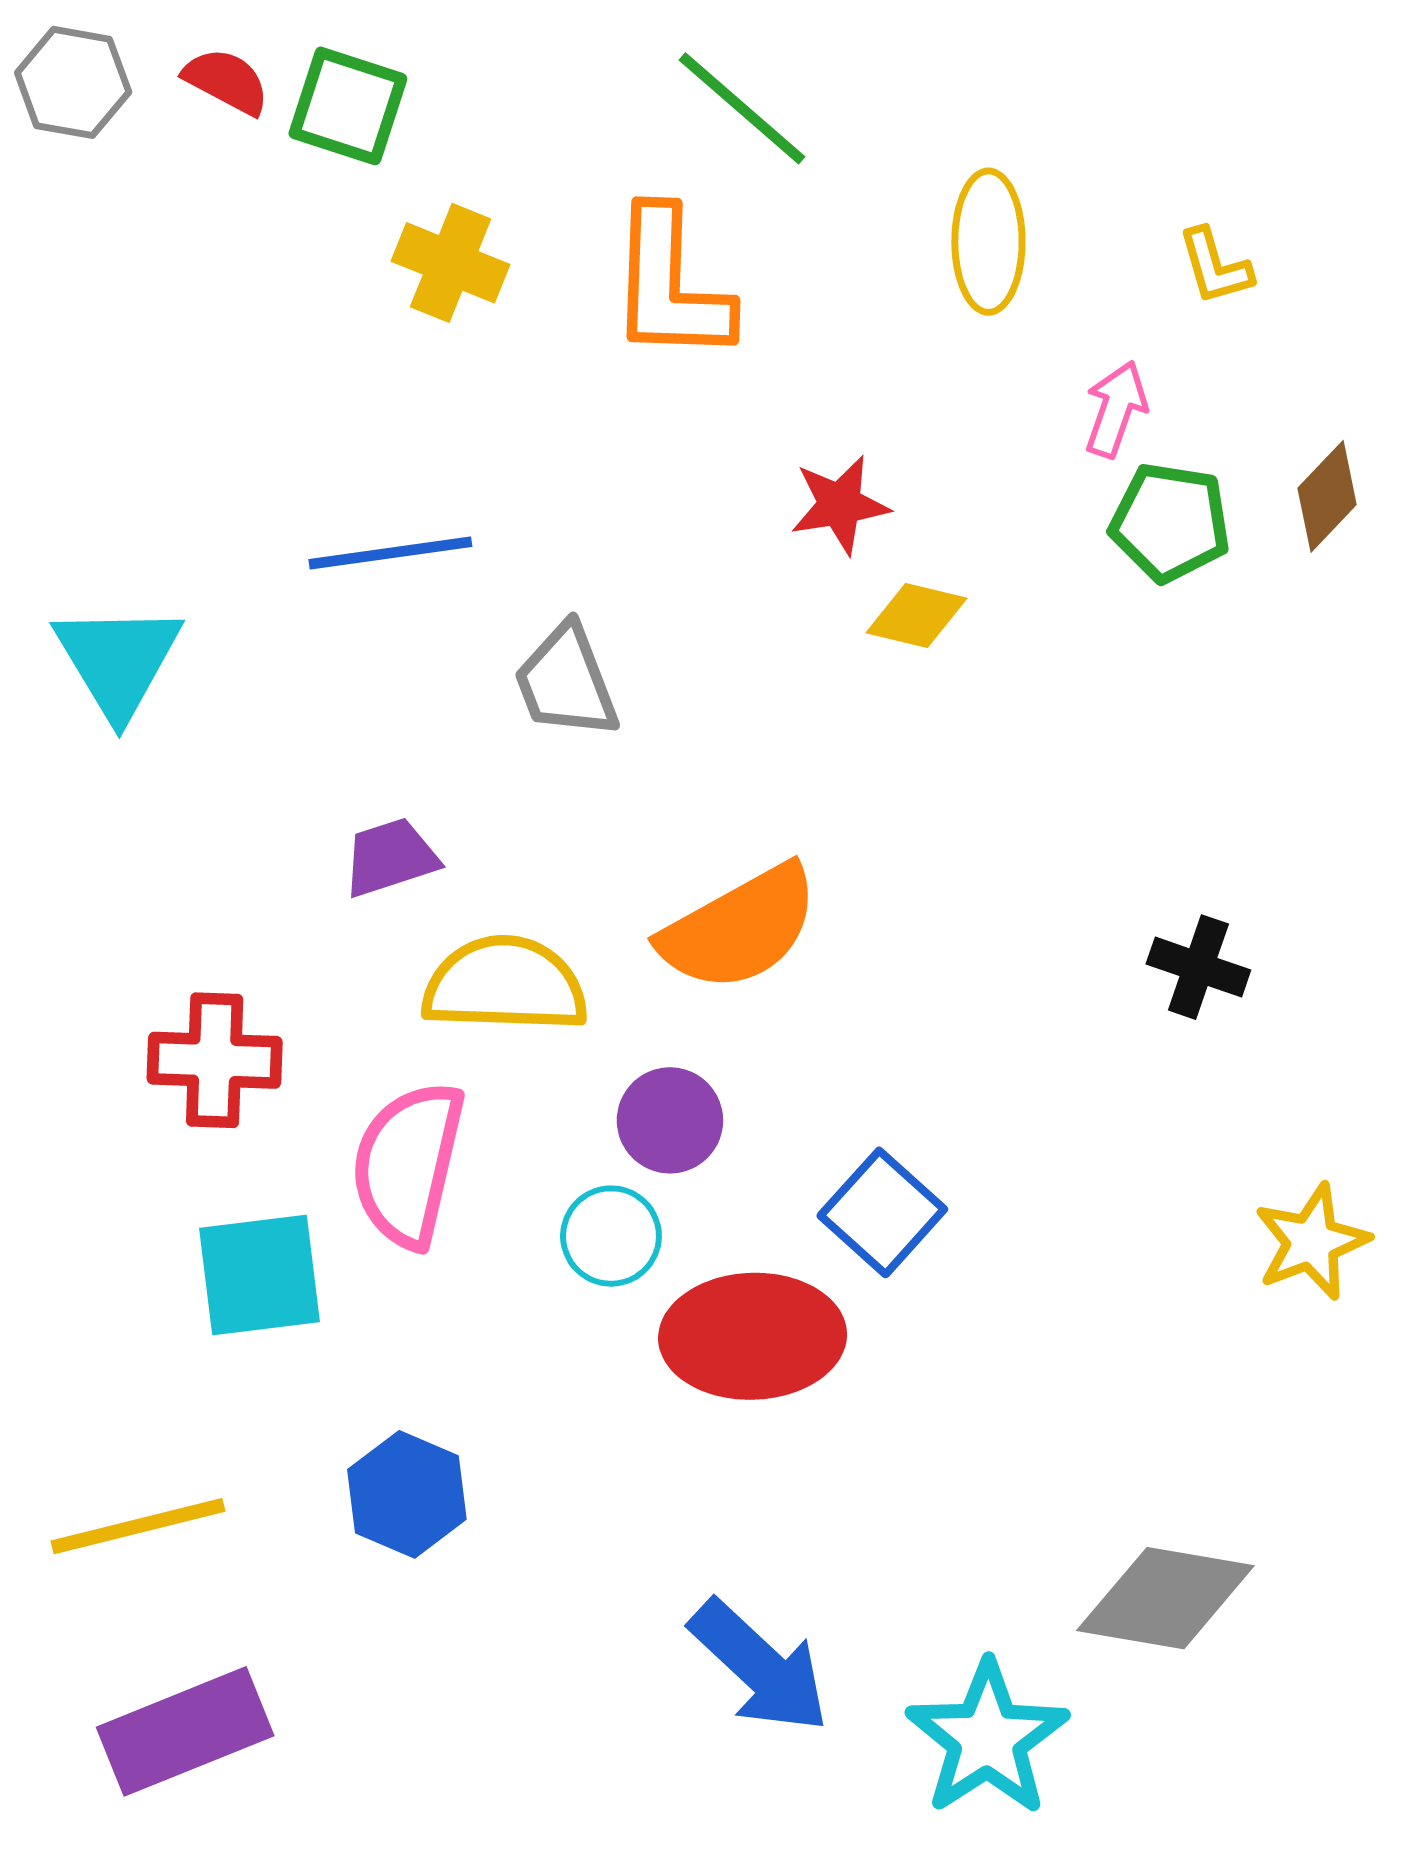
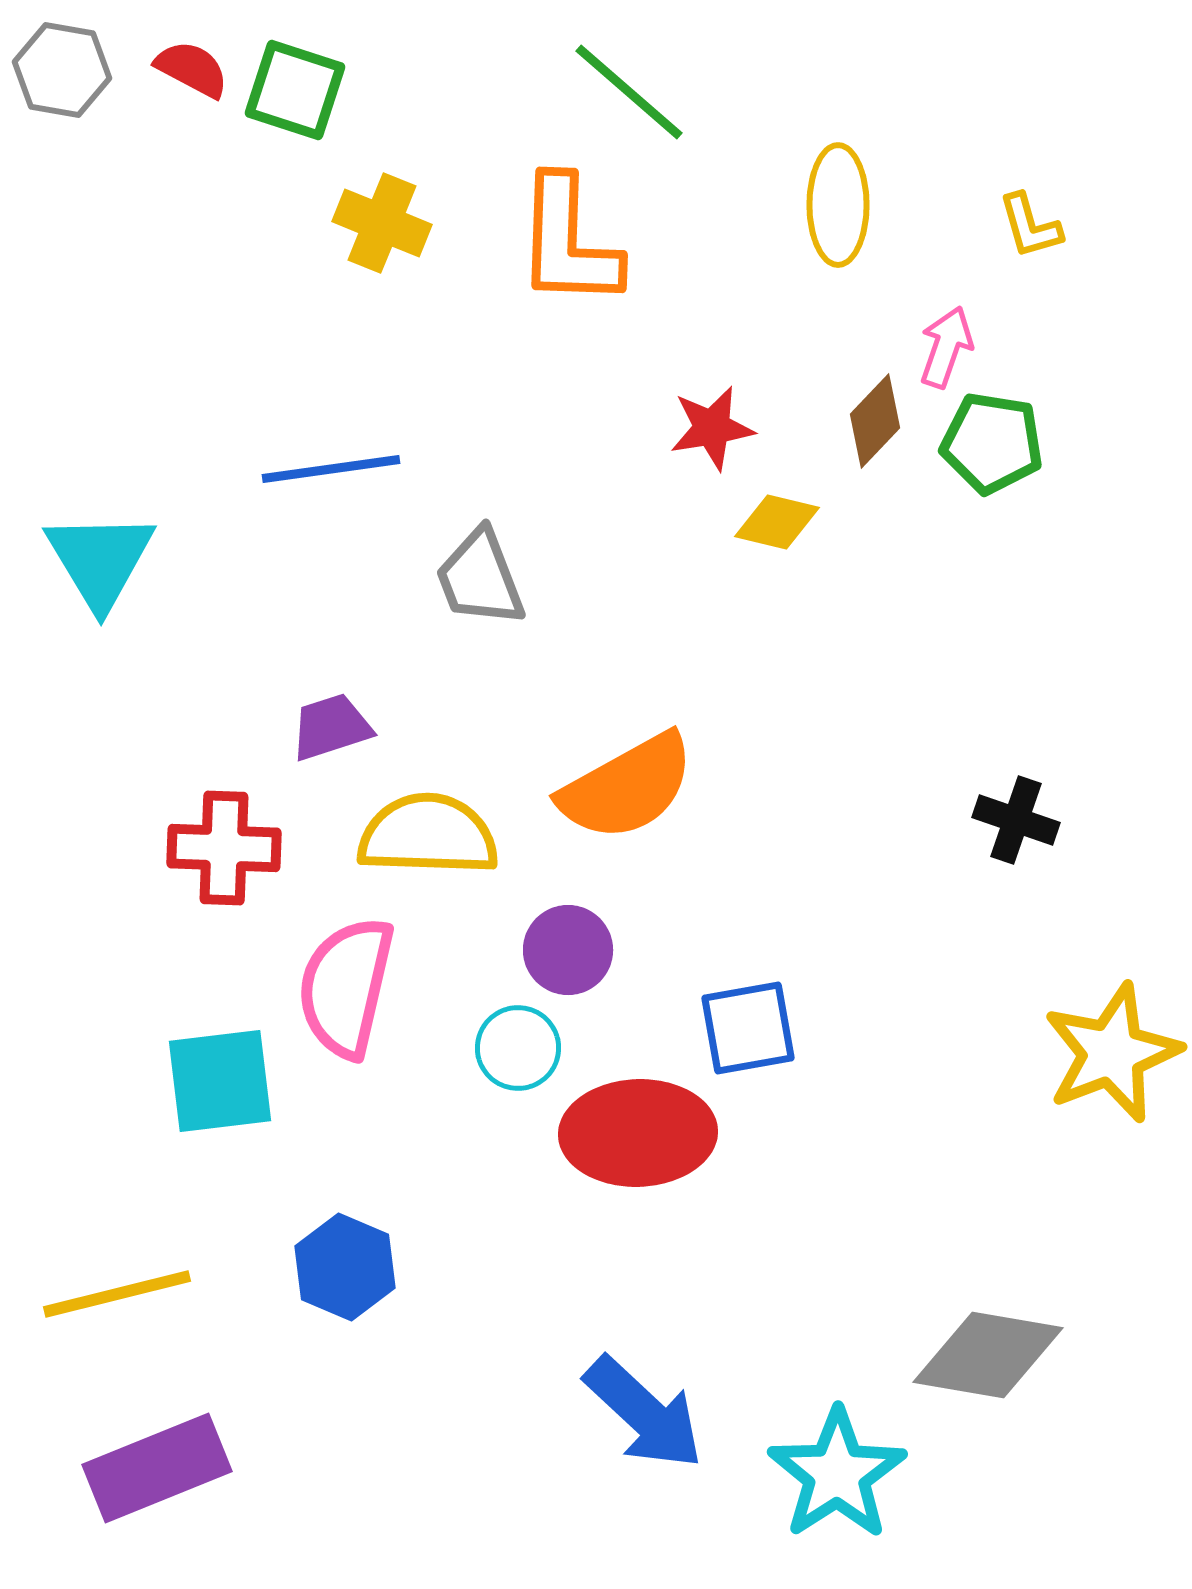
brown diamond: (1327, 496) -> (875, 421), moved
red cross: (215, 1060) -> (224, 848), moved
blue square: (882, 1212) -> (748, 1028), turned 38
yellow star: (1312, 1242) -> (1112, 1053), size x1.4

